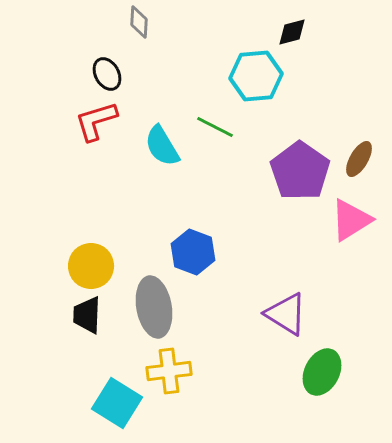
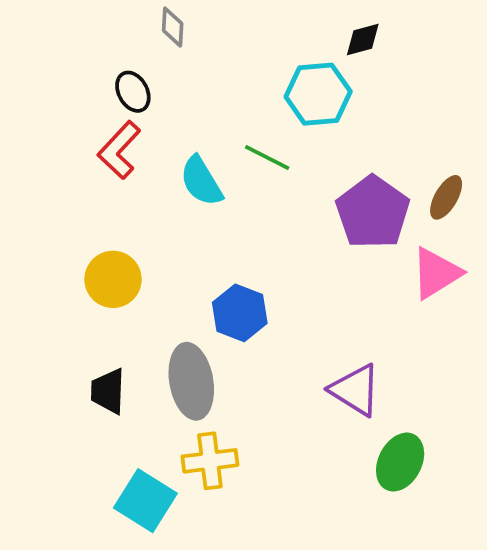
red L-shape: (96, 121) -> (119, 150), turned -30
yellow circle: (91, 266) -> (113, 279), moved

